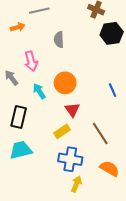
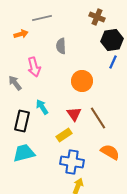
orange circle: (65, 83) -> (82, 81), moved
blue line: (113, 90) -> (113, 62), moved, turned 48
cyan arrow: (39, 91) -> (42, 107), moved
brown line: (100, 133) -> (98, 118), moved
orange semicircle: (109, 169) -> (110, 152), moved

